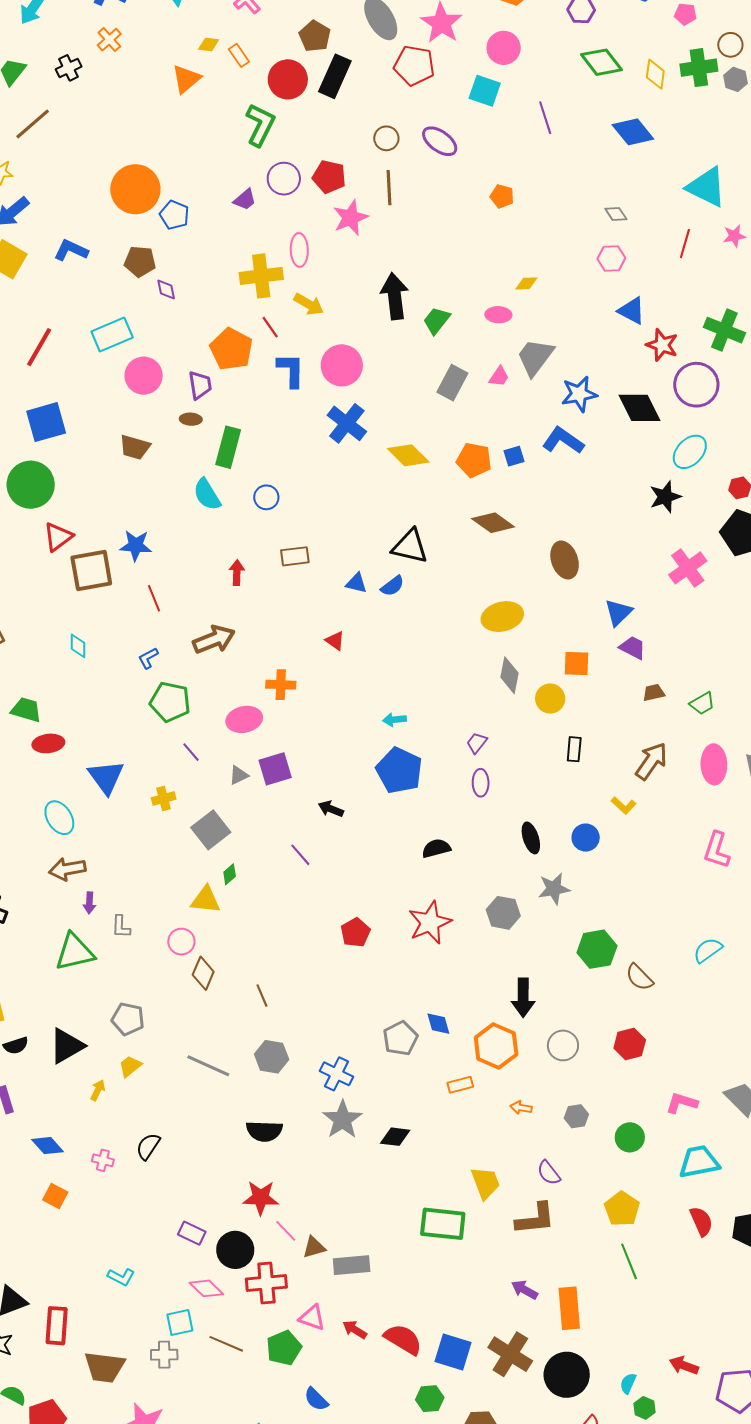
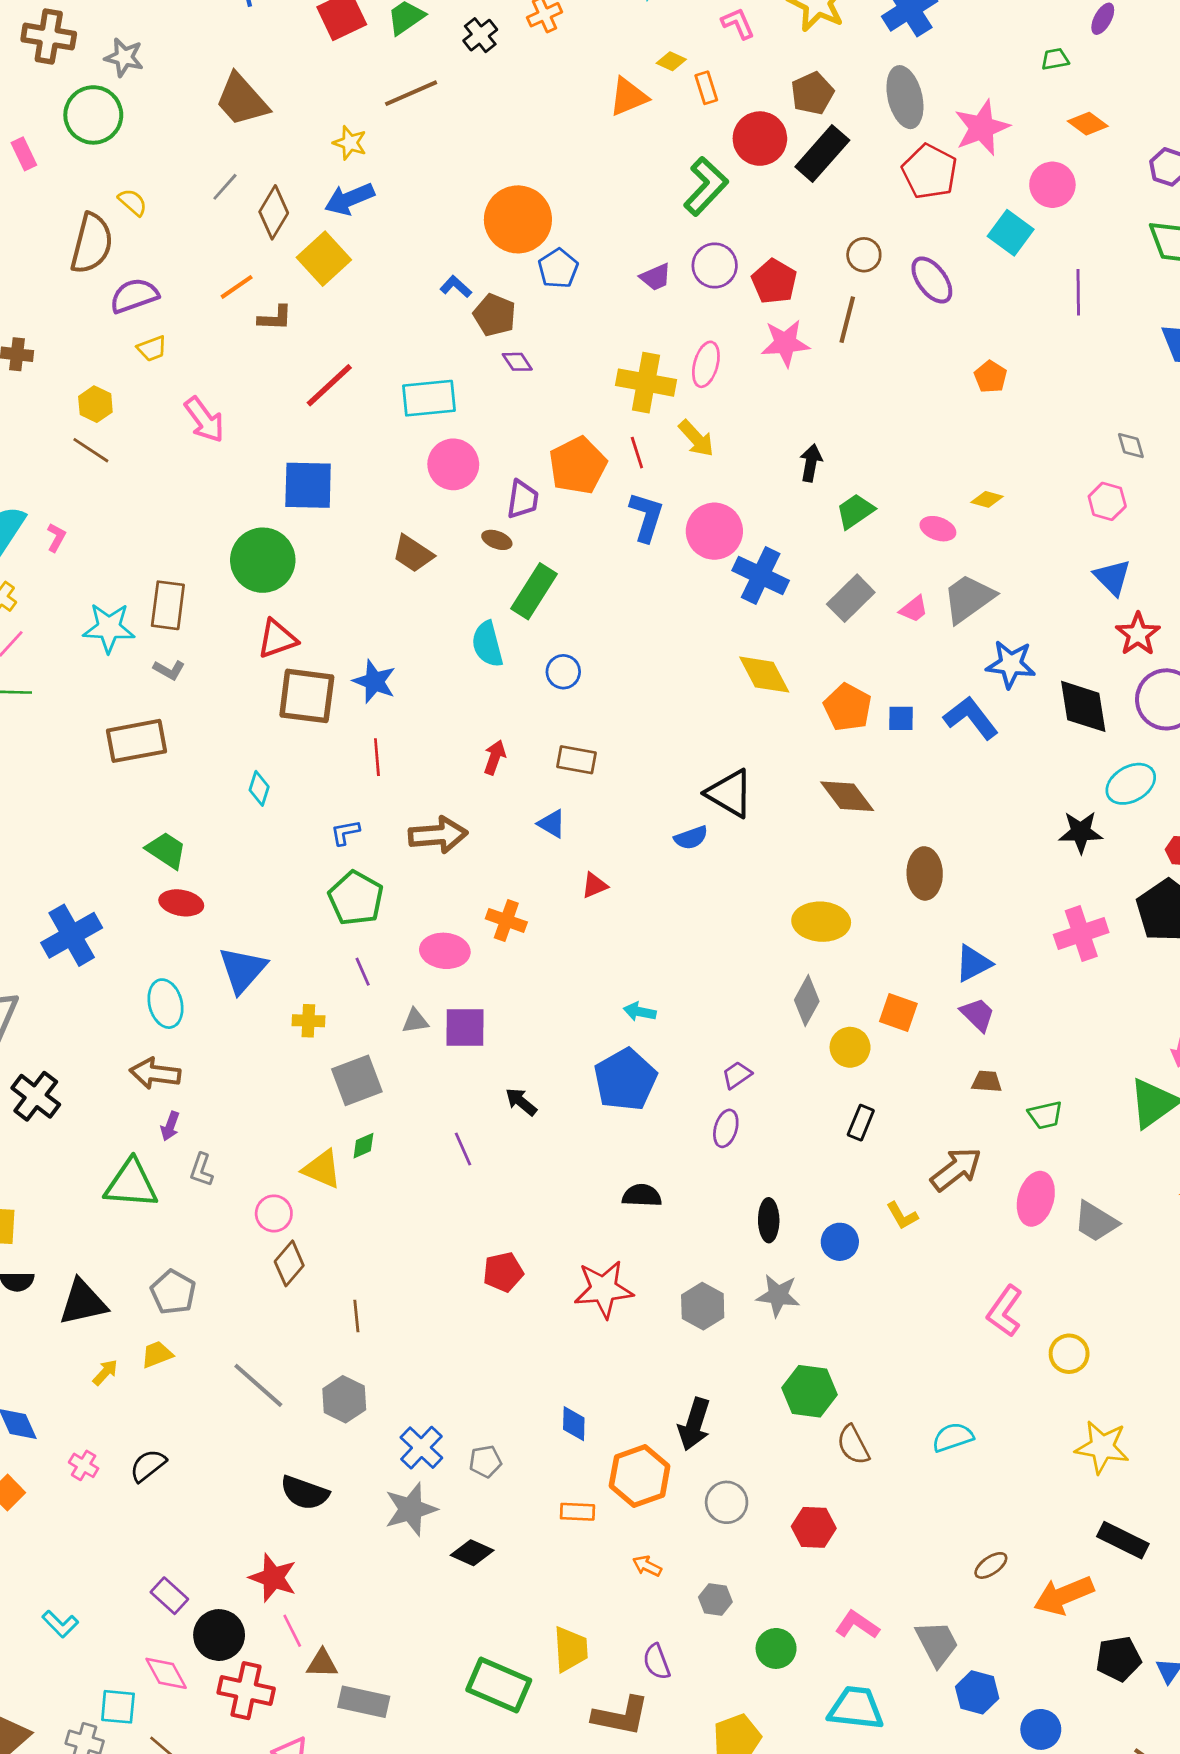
black cross: (69, 68) -> (480, 35), turned -30
blue L-shape: (71, 250) -> (456, 287), moved, size x0.7
purple diamond: (166, 289) -> (517, 362), turned -40
black arrow: (395, 296) -> (811, 463), size x0.6
blue cross: (347, 423) -> (761, 576), moved, turned -30
blue triangle: (356, 583) -> (552, 824), moved
red triangle: (335, 641) -> (594, 885), turned 45
gray pentagon: (400, 1038) -> (485, 1461), moved, size x0.7

